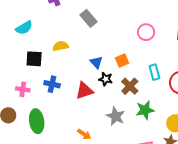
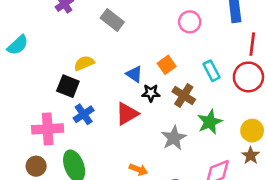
cyan semicircle: (24, 28) -> (18, 45), moved
black square: (34, 59) -> (68, 86), moved, turned 30
blue cross: (52, 84) -> (84, 114), turned -35
pink cross: (23, 89) -> (48, 129), size x1.6
gray star: (116, 116) -> (174, 138), turned 30

